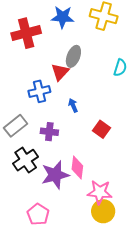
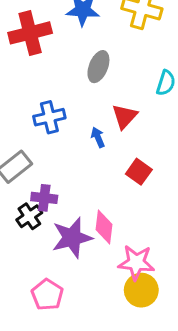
red triangle: (60, 72) -> (124, 116), moved
purple cross: (49, 132) -> (44, 198), moved
black cross: (26, 160) -> (29, 216), size x0.7

